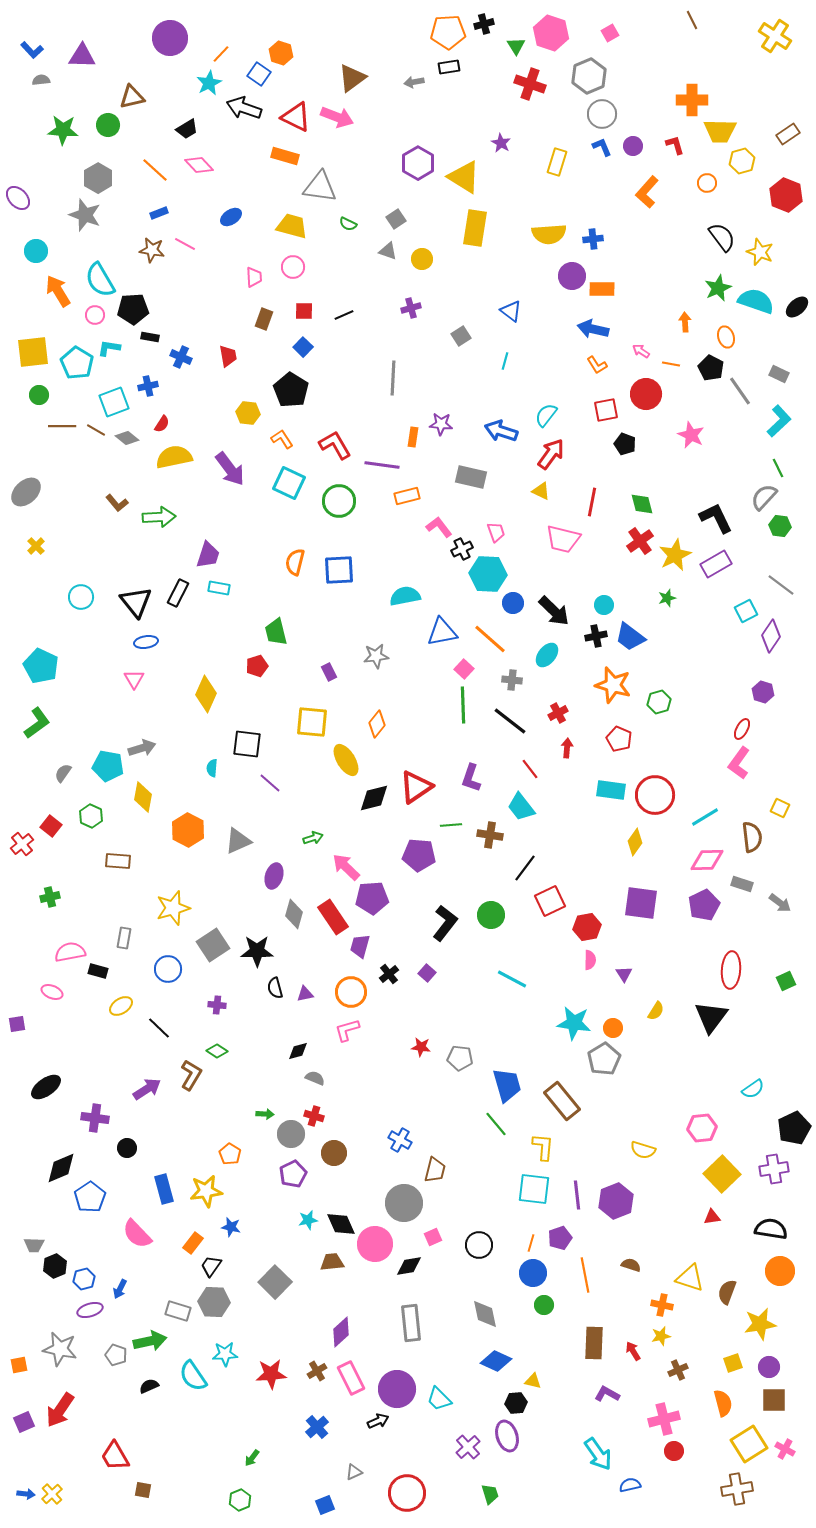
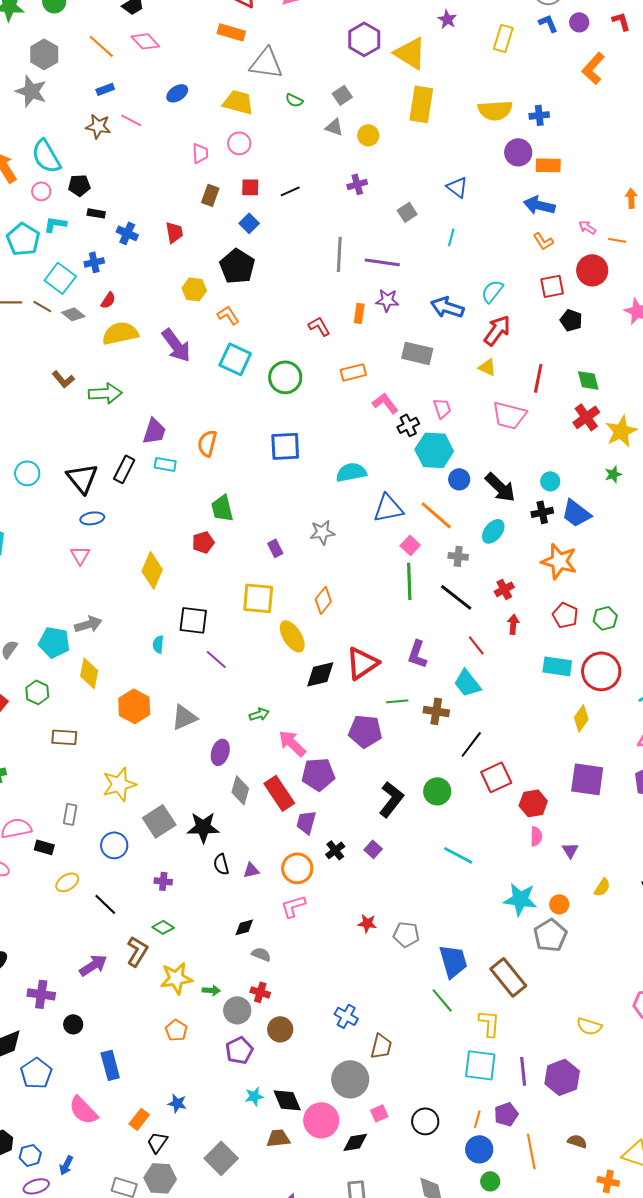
black pentagon: (133, 309) -> (79, 185), size x0.7
cyan square: (114, 402) -> (60, 278), turned -32
red L-shape: (335, 445) -> (319, 326), moved, size x0.7
purple line: (382, 465) -> (382, 262), moved
orange semicircle: (295, 562) -> (207, 443), moved
green hexagon: (659, 702) -> (605, 618), moved
yellow star: (206, 1191) -> (176, 978), moved

